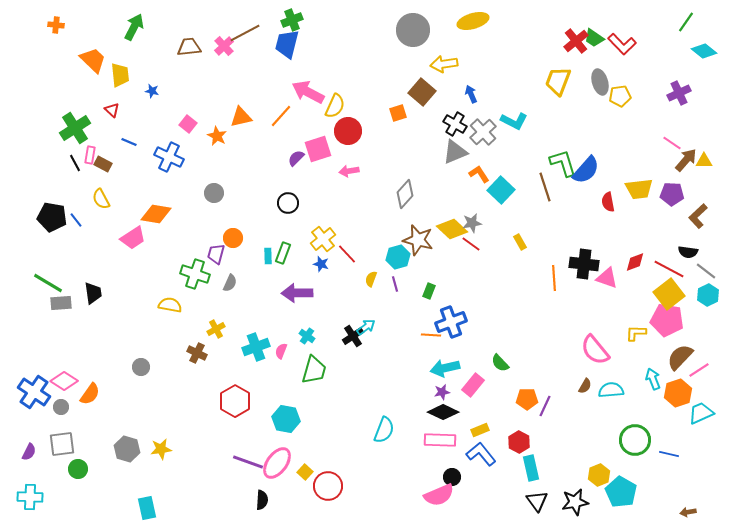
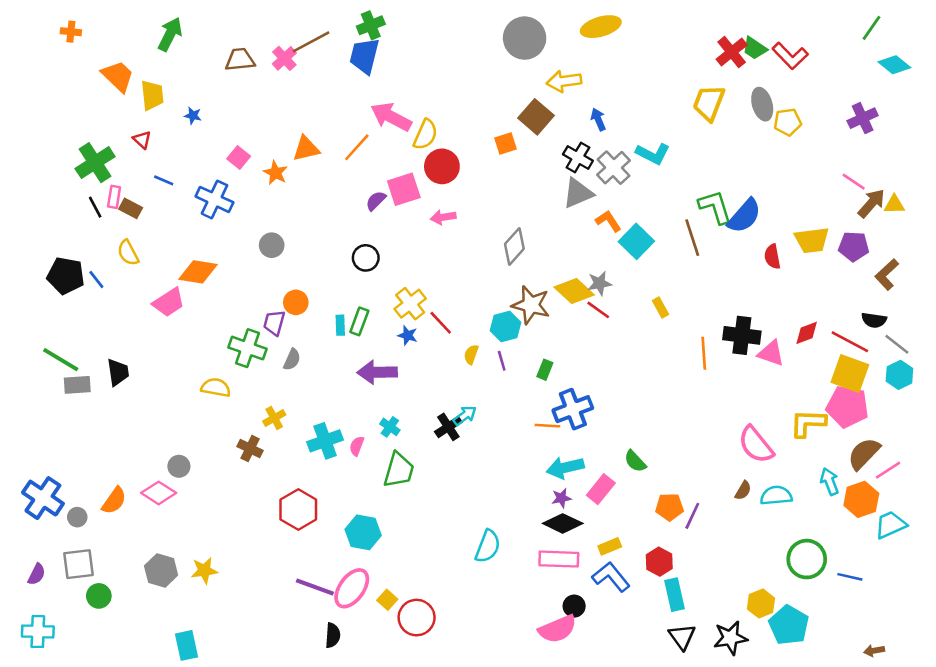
yellow square: (669, 294) -> (850, 374), turned -32
yellow L-shape: (636, 333) -> (808, 423), size x1.4
pink diamond: (64, 381) -> (159, 493), moved

